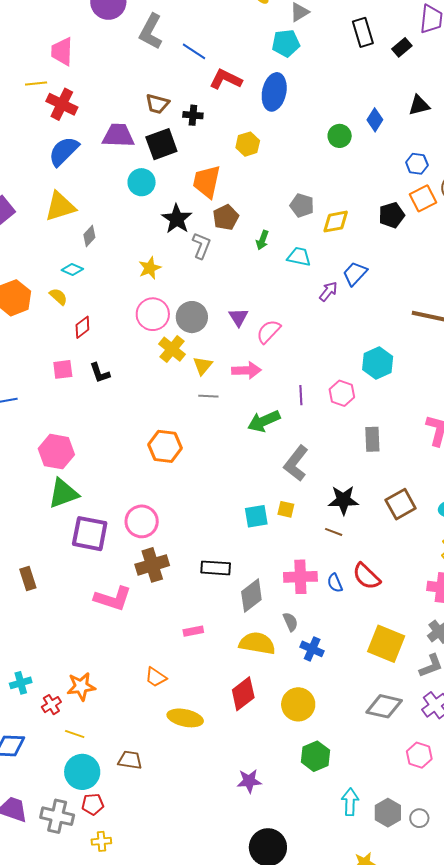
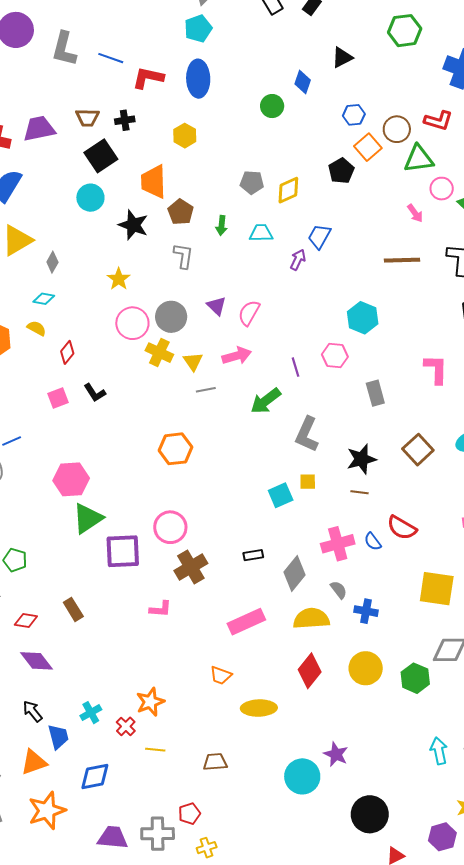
purple trapezoid: (118, 135) -> (39, 129), moved
gray L-shape: (201, 246) -> (183, 256), moved
black rectangle: (216, 568) -> (253, 555), size x0.7
pink L-shape: (113, 599) -> (160, 609), size x0.6
pink rectangle: (193, 631) -> (246, 622), size x1.8
green hexagon: (315, 756) -> (415, 678), moved
cyan circle: (82, 772) -> (302, 776), moved
purple star: (249, 781) -> (336, 754), turned -30

